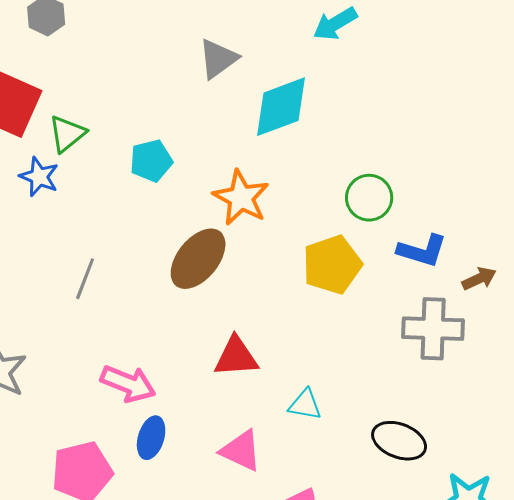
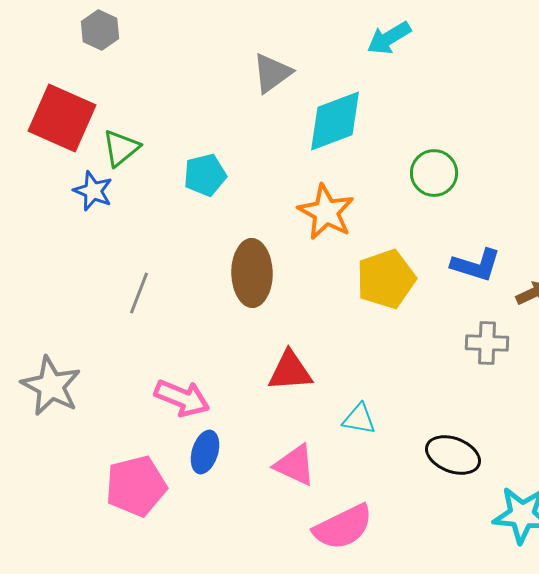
orange star: (241, 198) -> (326, 212), moved
green circle: (369, 198) -> (434, 173), moved
brown ellipse: (198, 259) -> (252, 273), turned -40
gray cross: (433, 329) -> (487, 343), size x0.7

